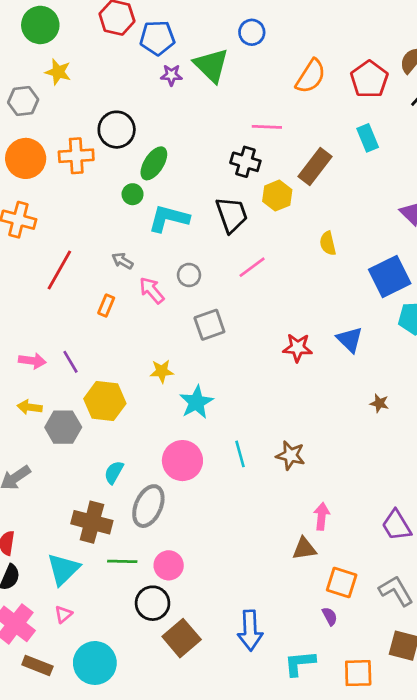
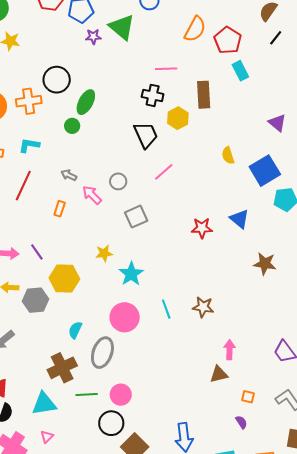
red pentagon: (369, 79) -> (228, 40), moved
brown rectangle: (315, 167) -> (204, 95), turned -36
cyan L-shape: (169, 218) -> (29, 145), moved, size x0.7
yellow semicircle: (328, 243) -> (228, 155), moved
brown star: (379, 403) -> (265, 264), size x1.6
brown cross: (92, 522) -> (62, 368), turned -36
cyan triangle: (63, 569) -> (44, 404), turned 40
orange square: (342, 582) -> (248, 397), size x0.6

